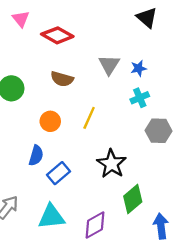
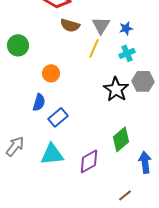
brown semicircle: (62, 79) -> (70, 25), moved
yellow line: (89, 118) -> (94, 48), moved
black star: (111, 164) -> (116, 89), moved

